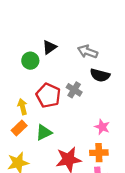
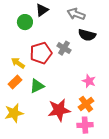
red pentagon: (48, 95) -> (41, 53), turned 30
yellow arrow: (22, 107) -> (18, 63), turned -40
orange cross: (99, 153) -> (86, 104), turned -35

